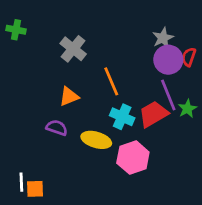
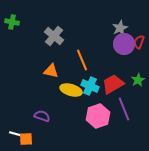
purple line: (168, 95) -> (124, 109), moved
orange triangle: (69, 96) -> (51, 71), turned 35
purple semicircle: (57, 128) -> (42, 116), moved
yellow ellipse: (96, 140) -> (71, 90), moved
white line: (21, 182) -> (16, 134), turned -72

